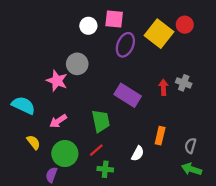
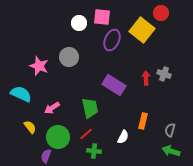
red circle: (185, 25) -> (161, 13), moved
pink star: (57, 81) -> (39, 66), moved

